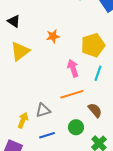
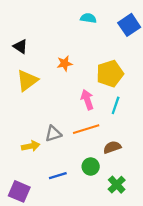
gray triangle: (43, 110) -> (53, 134), moved
brown semicircle: (95, 110) -> (112, 147), turned -70
yellow arrow: (23, 120) -> (31, 146), moved, turned 56

